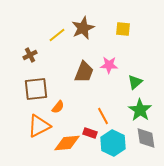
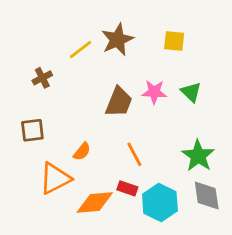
green triangle: (135, 82) -> (191, 92), moved, turned -35
brown square: (36, 89) -> (32, 130), moved, size x0.7
orange line: (103, 116) -> (134, 154), moved

